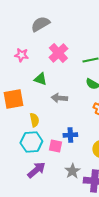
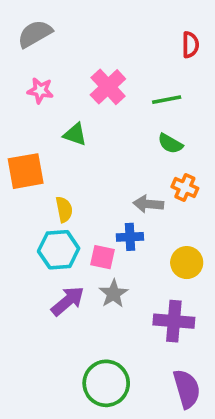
gray semicircle: (40, 24) -> (35, 34), moved
gray arrow: (59, 98) -> (148, 204), moved
gray star: (72, 171) -> (113, 294), moved

